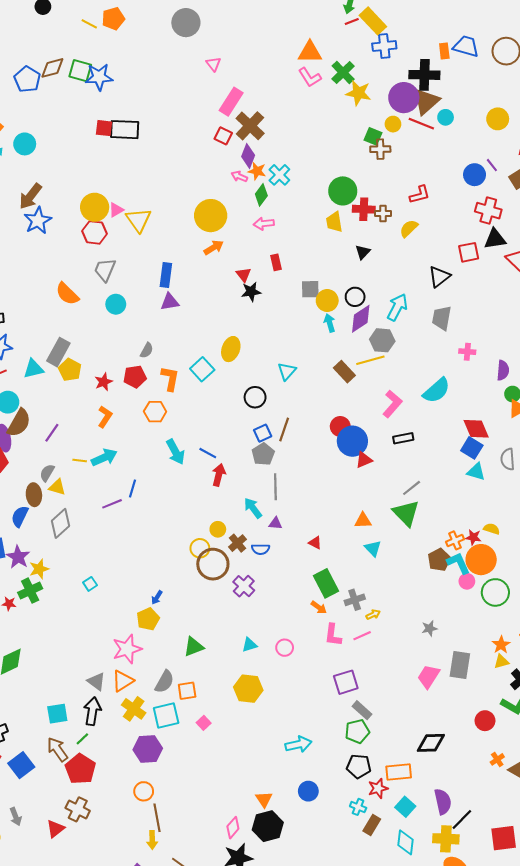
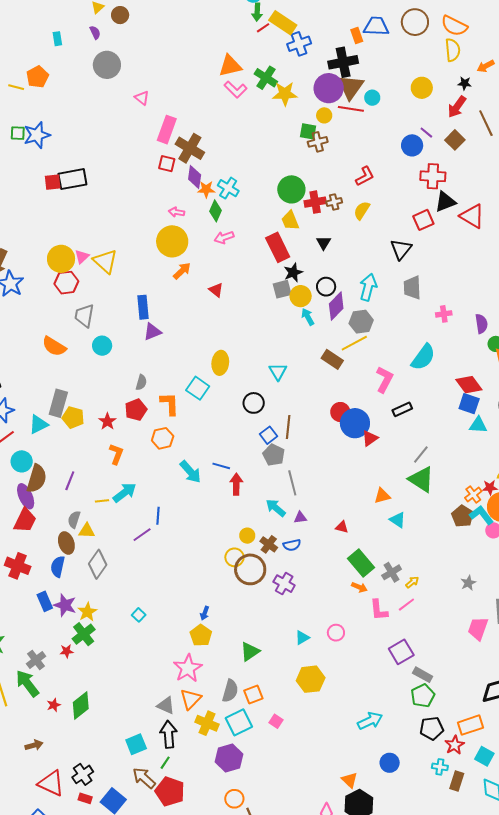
green square: (80, 71) -> (18, 133), size x0.7
pink arrow: (239, 176) -> (177, 212), moved
red rectangle: (276, 262) -> (278, 247), moved, size x1.8
black star: (251, 292) -> (293, 272), moved

